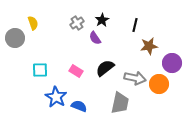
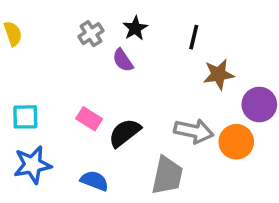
black semicircle: (105, 68) -> (125, 133), moved
blue star: (56, 97) -> (32, 165), moved, turned 30

